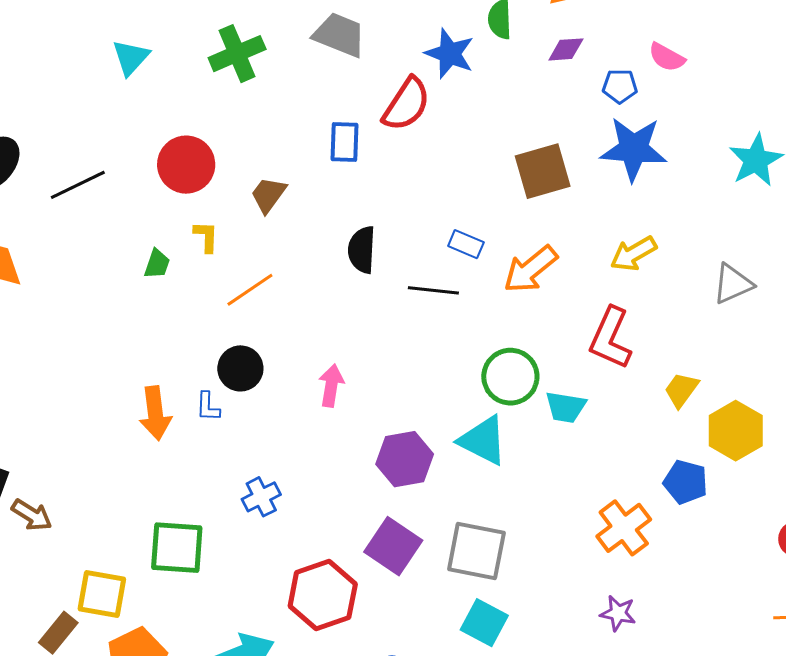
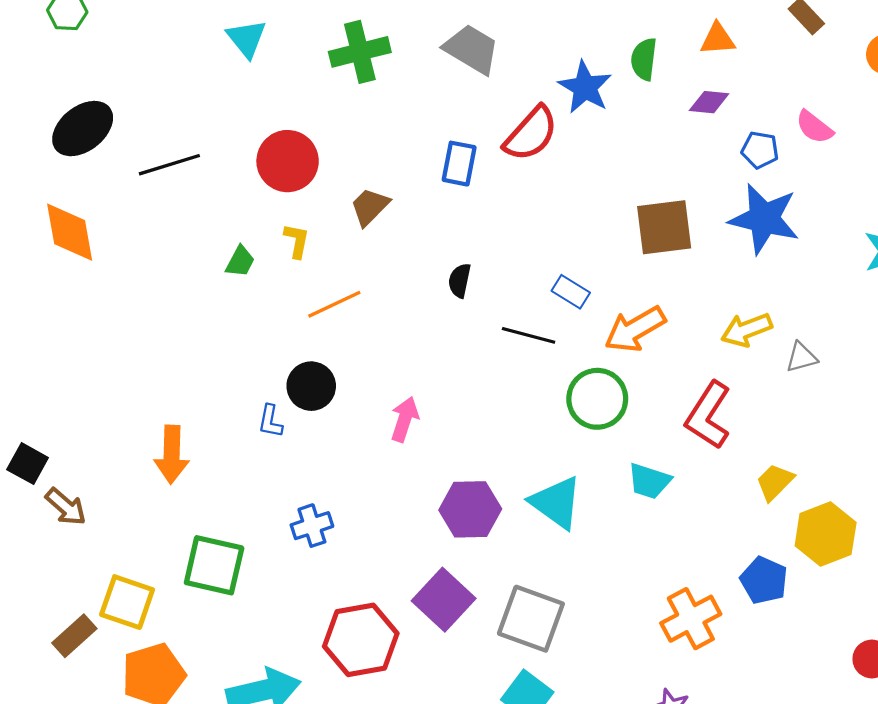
cyan triangle: (131, 58) -> (247, 38), turned -30
black semicircle: (362, 250) -> (460, 281), size x0.7
gray triangle: (733, 284) -> (801, 357), moved, size x0.7
green circle: (510, 377) -> (597, 399), moved
orange arrow: (155, 413) -> (172, 454), moved

